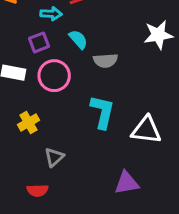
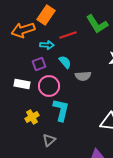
cyan L-shape: (102, 112) -> (61, 110), moved

